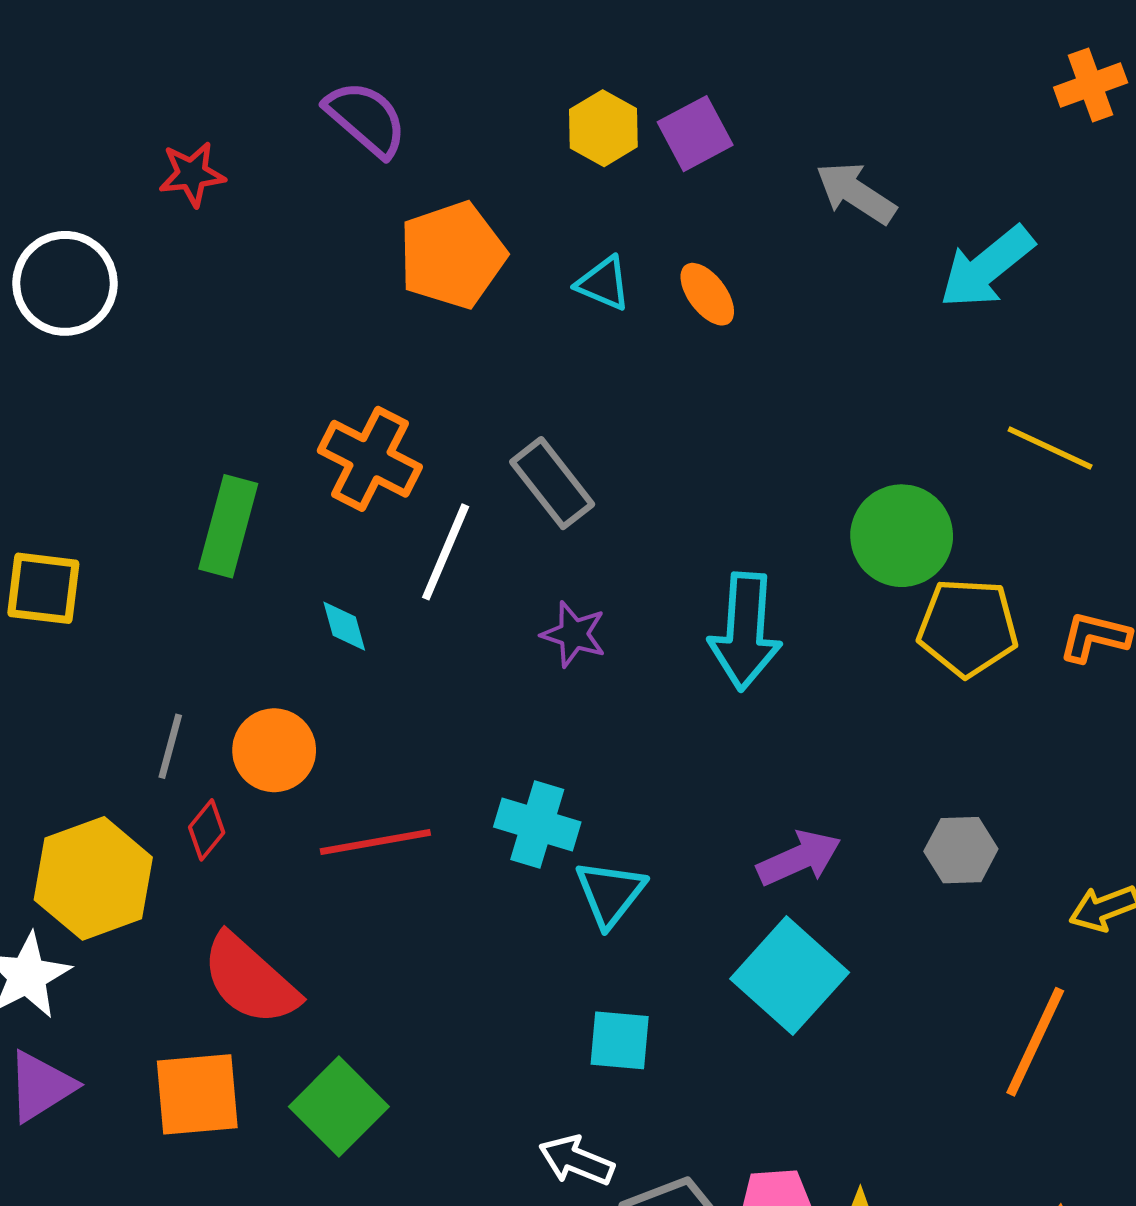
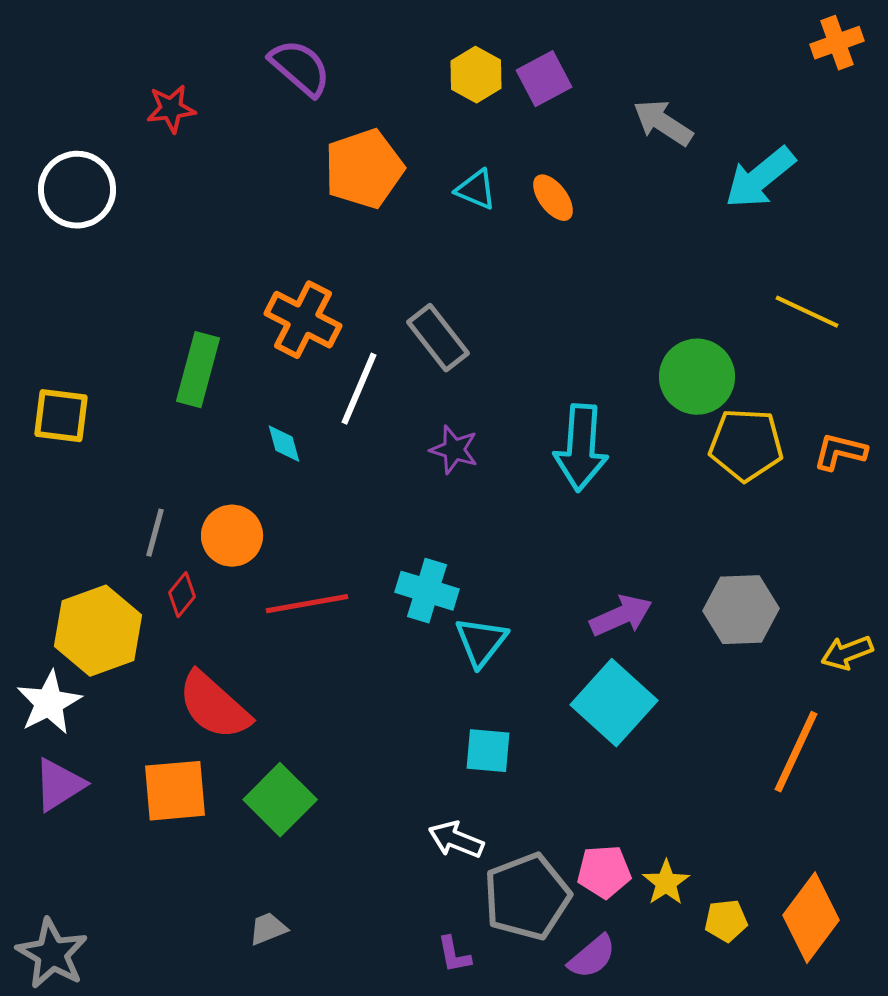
gray hexagon: (961, 850) -> (741, 610), size x1.4

